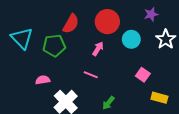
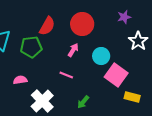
cyan circle: (131, 39) -> (101, 56), moved
pink square: (143, 75) -> (116, 75), size x1.6

